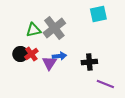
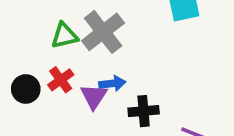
black circle: (20, 54) -> (26, 89), moved
black cross: (89, 62) -> (144, 111), moved

